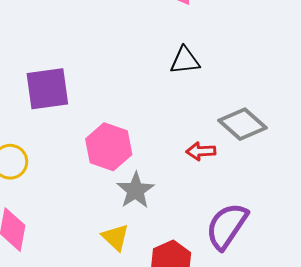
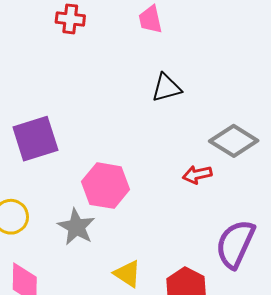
gray star: (135, 190) -> (76, 227), moved

